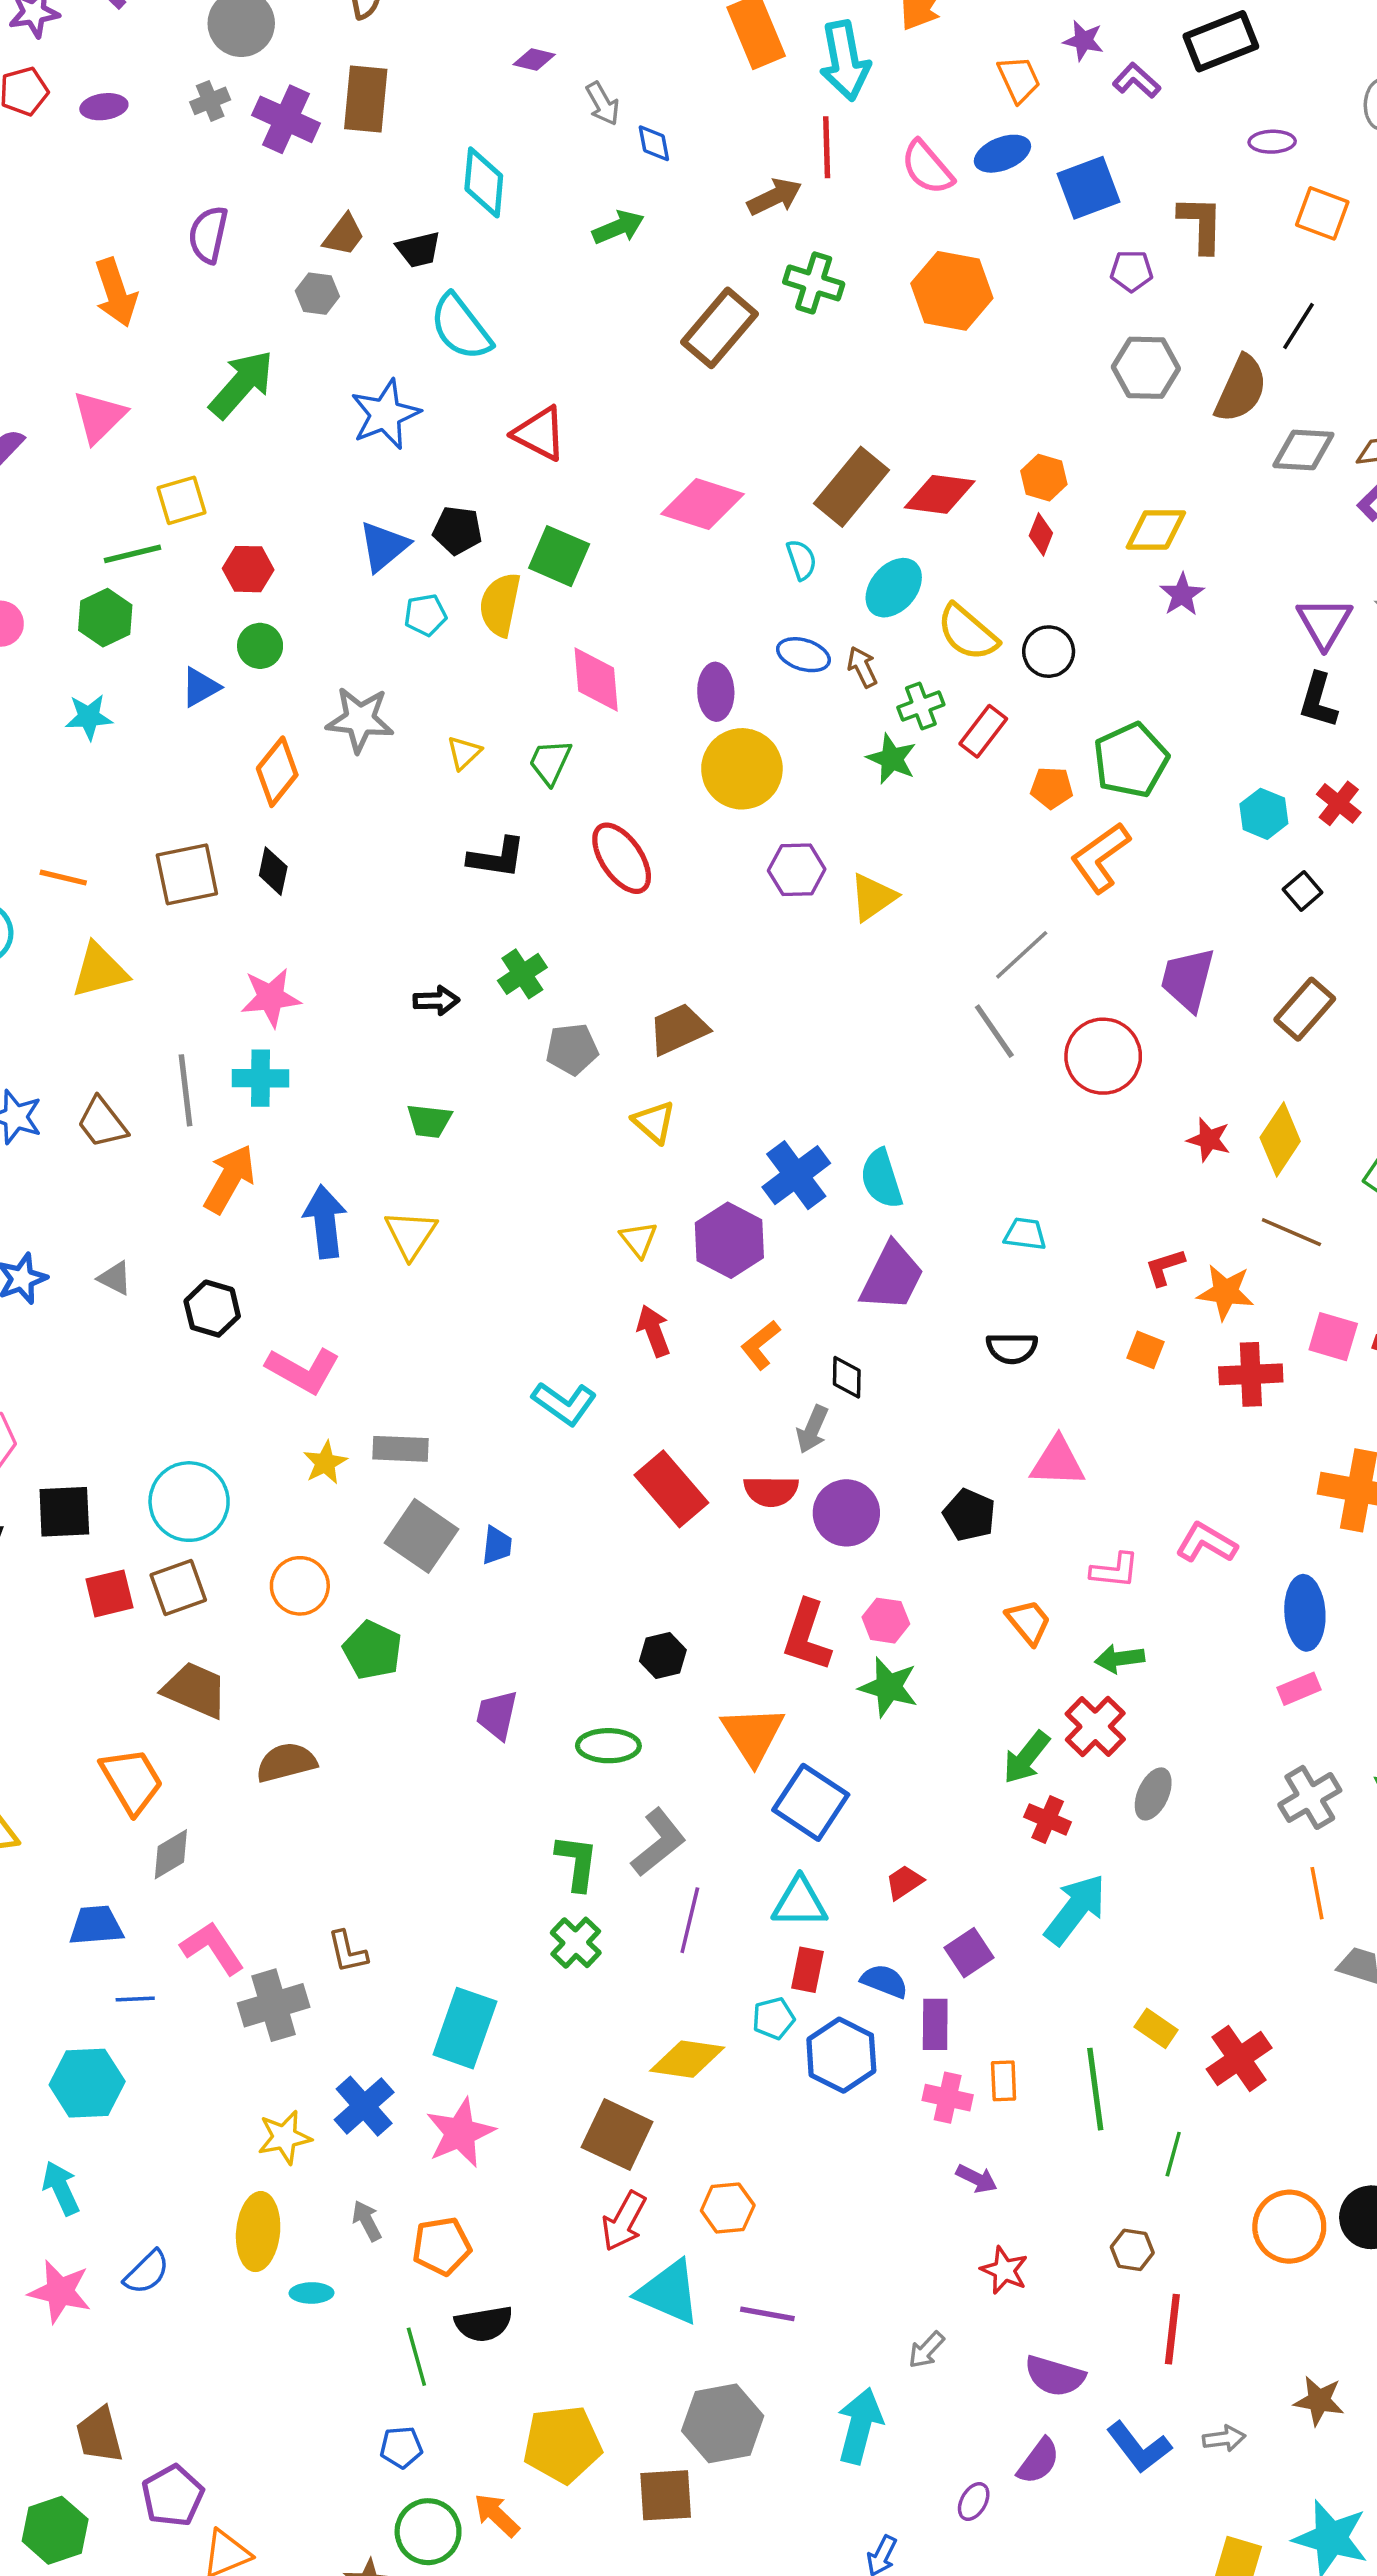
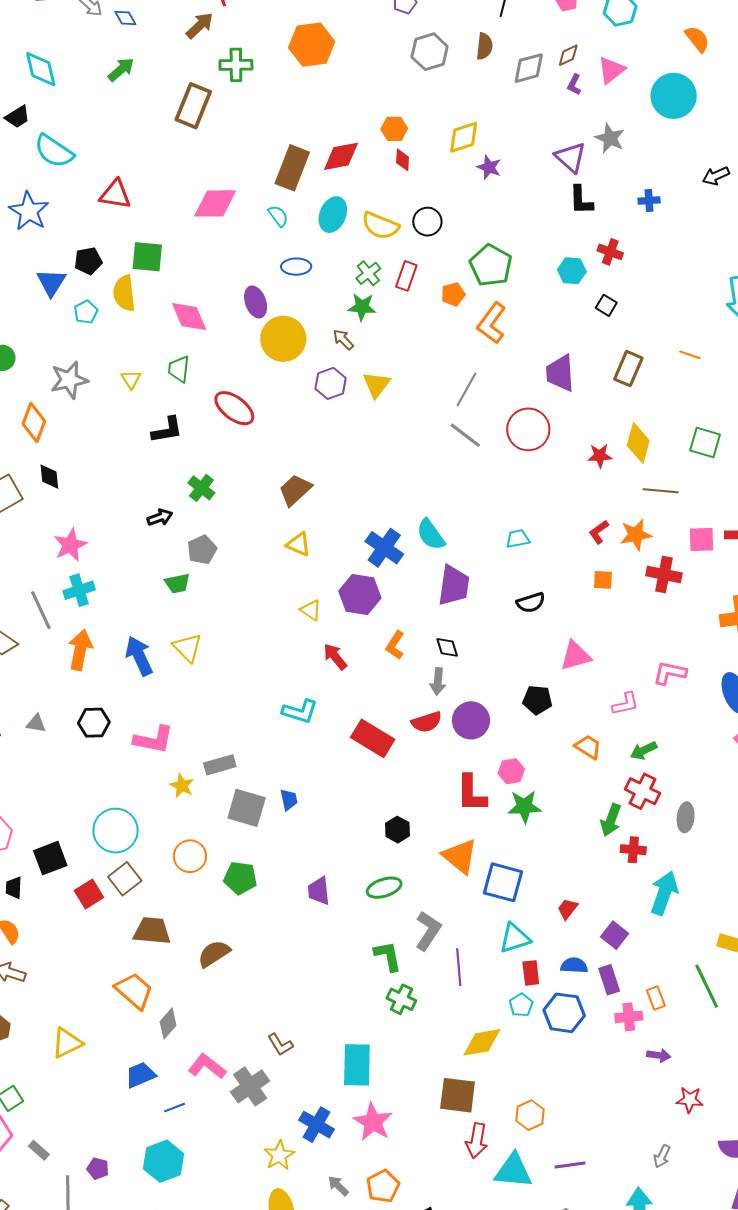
brown semicircle: (1241, 389) -> (484, 46), size x0.7
brown arrow: (862, 667) -> (343, 340), moved
gray pentagon: (572, 1049) -> (202, 550), moved
red cross: (1251, 1374) -> (664, 574), turned 32

